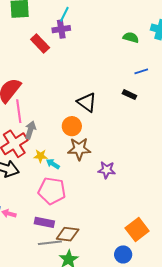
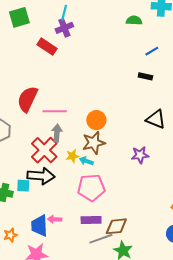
black triangle: (87, 102) -> (156, 119), moved
pink line: (19, 111) -> (55, 111), moved, turned -70
brown star: (79, 149) -> (94, 143), moved

